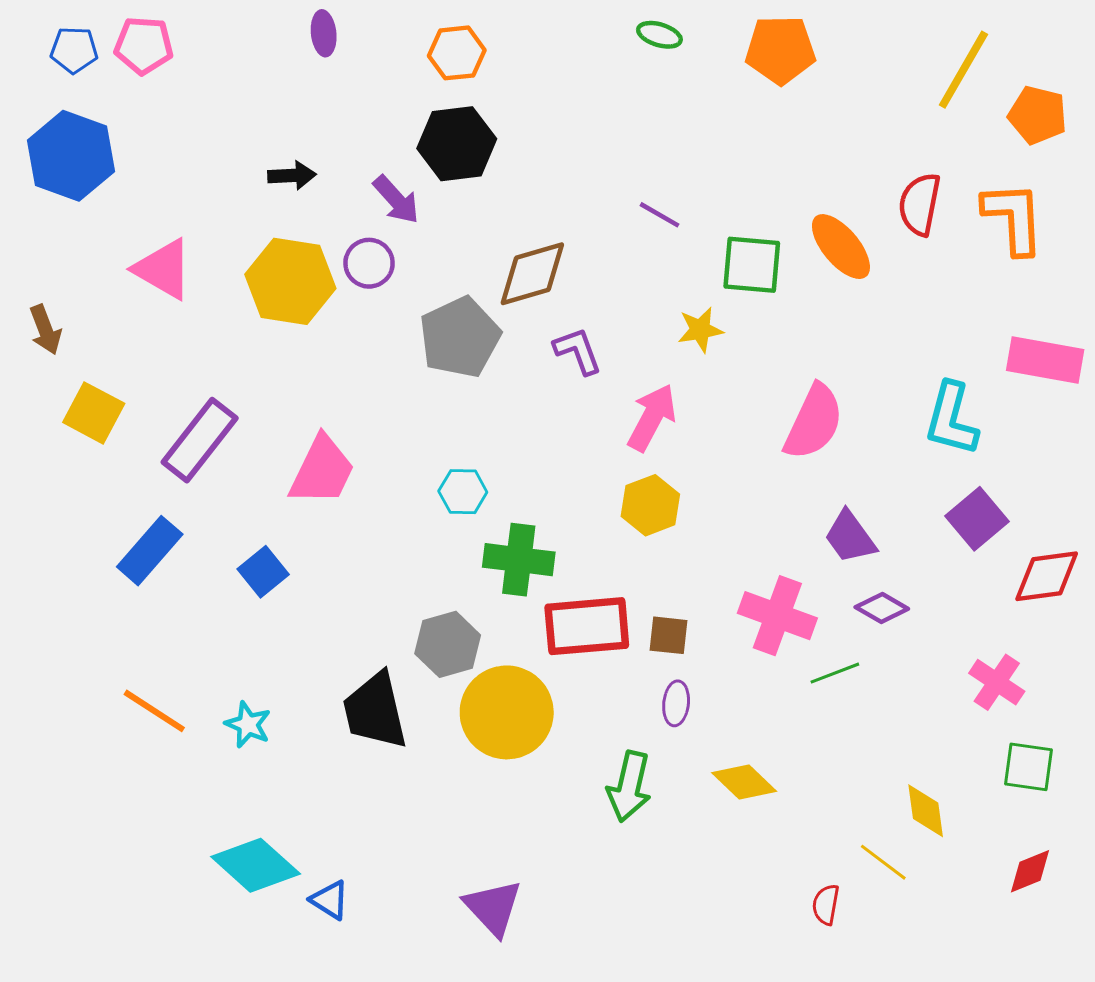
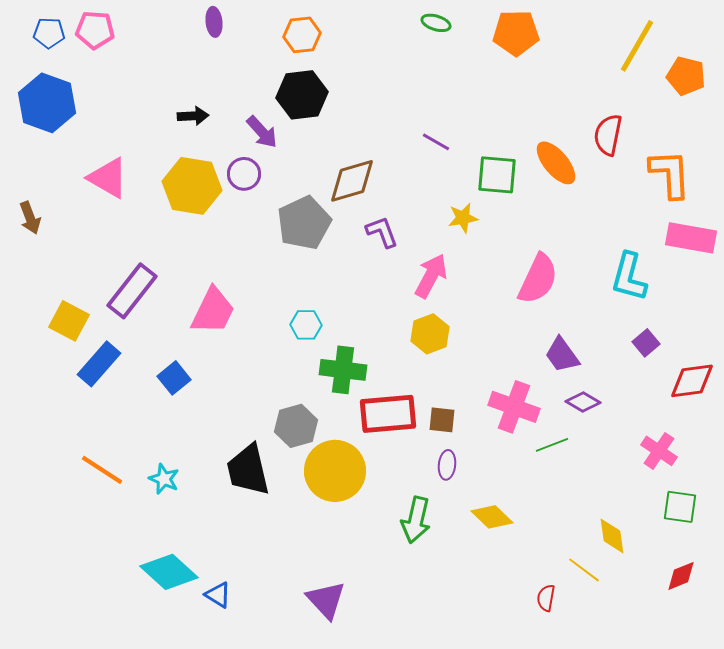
orange L-shape: (1013, 218) -> (670, 174), moved
yellow square: (94, 413) -> (69, 321), moved
purple square: (977, 519) -> (646, 343), size x0.7

